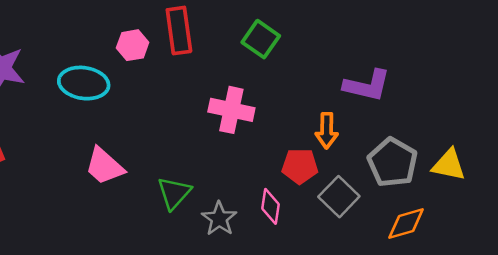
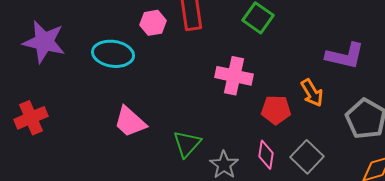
orange arrow: (327, 131) -> (312, 93), turned -32
red pentagon: (300, 166) -> (276, 110), moved
gray square: (339, 197) -> (307, 157), moved

